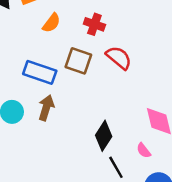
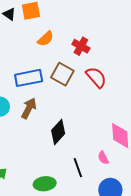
blue rectangle: (40, 72) -> (29, 78), turned -40
black diamond: (104, 136) -> (58, 132), moved

